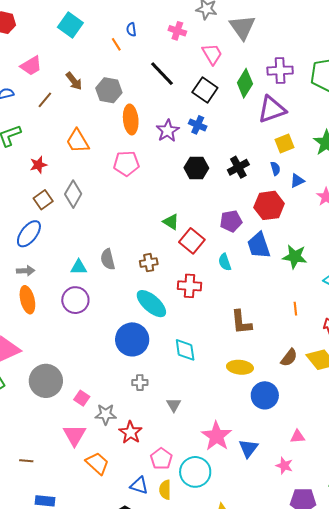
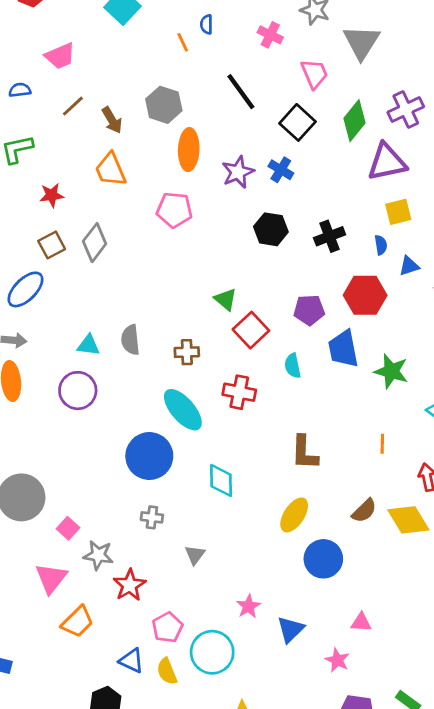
purple cross: (280, 71) -> (406, 109), turned -30
brown arrow: (74, 81) -> (112, 120), moved
yellow ellipse: (240, 367) -> (294, 515), turned -70
pink star: (216, 436) -> (249, 606), size x0.6
orange trapezoid: (97, 463) -> (77, 622), turned 85
yellow semicircle: (165, 490) -> (167, 671), turned -30

